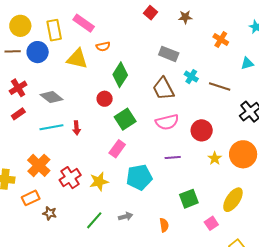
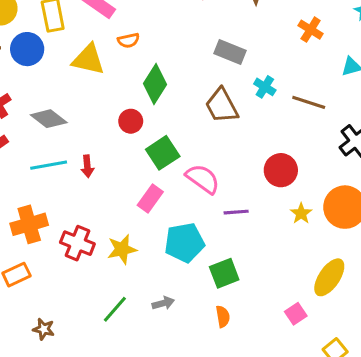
pink semicircle: (167, 122) -> (203, 179), moved, turned -130
orange cross: (39, 165) -> (29, 224), turned 30
red cross: (70, 178) -> (77, 243), turned -35
green square: (189, 199) -> (224, 273), moved
brown star: (50, 213) -> (44, 329), moved

